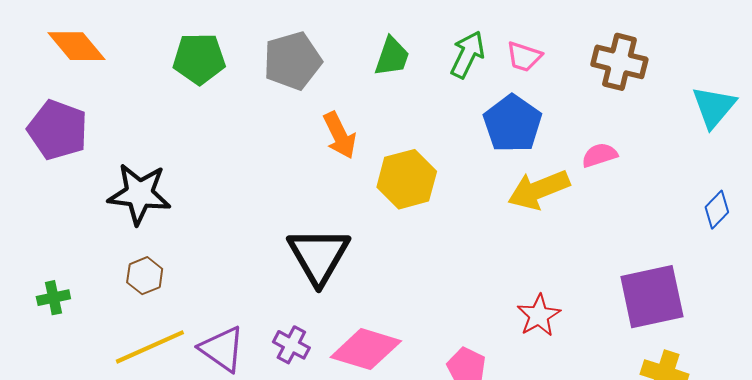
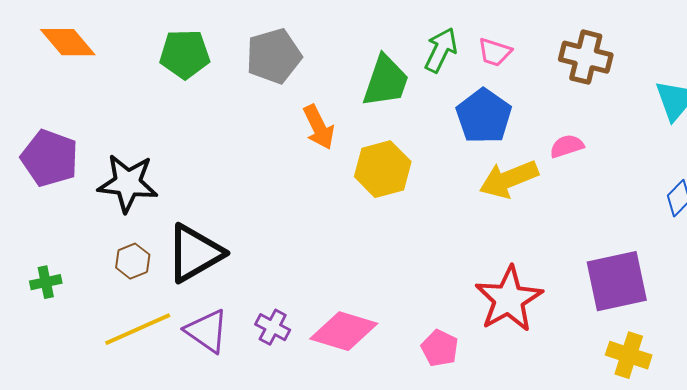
green trapezoid: (392, 57) -> (386, 81), moved, size x1.4
purple pentagon: (58, 130) -> (50, 158), moved
black triangle: (319, 256) -> (195, 253), moved, turned 30
red star: (539, 315) -> (509, 299), size x1.6

